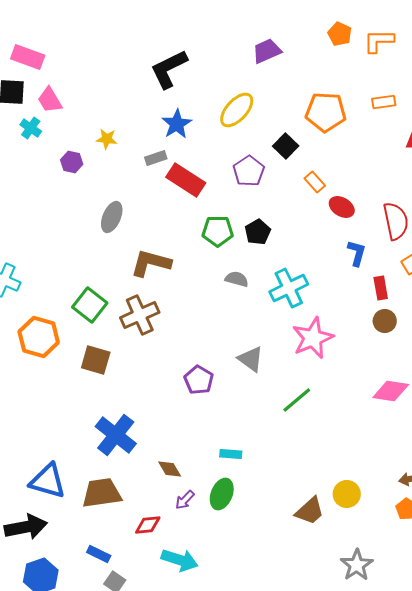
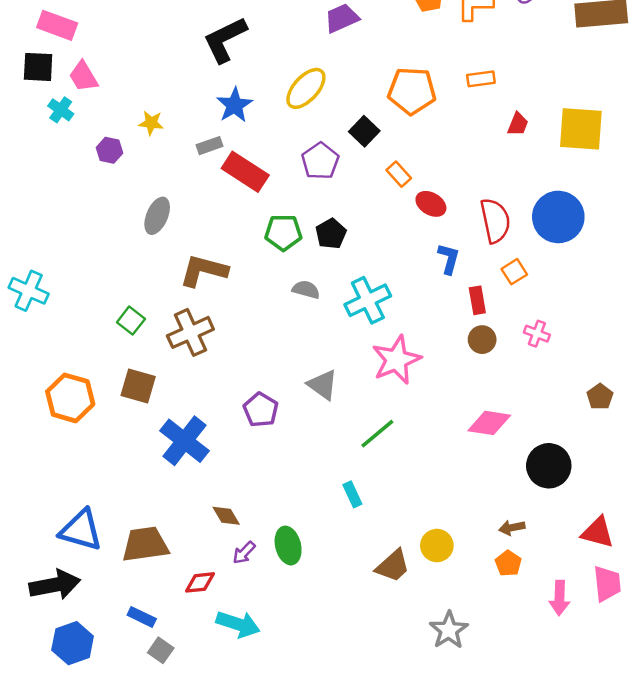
green square: (90, 305) -> (131, 321), size x0.7
orange hexagon: (39, 337) -> (70, 398), moved
blue cross: (116, 435) -> (185, 441), moved
cyan rectangle: (231, 454) -> (352, 494), moved, turned 60
green ellipse: (222, 494) -> (288, 546), turned -36

